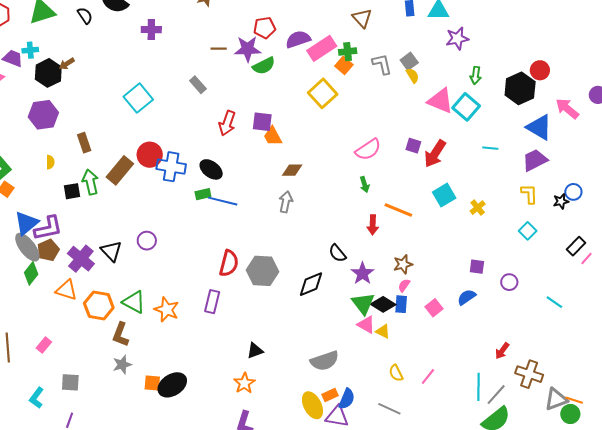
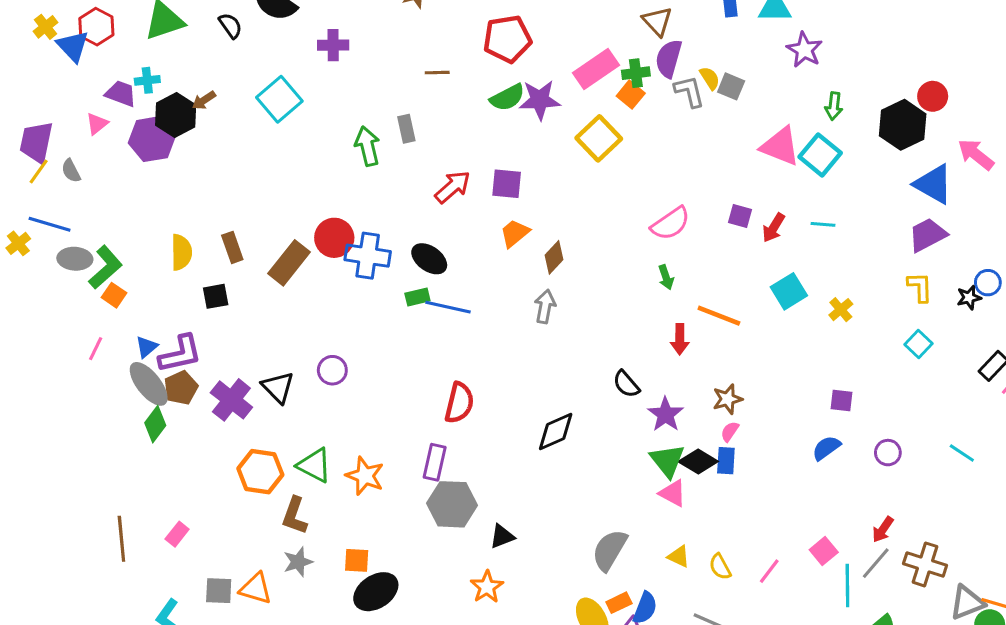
red pentagon: (265, 28) -> (507, 39), size x1.4
purple star: (457, 38) -> (804, 50), turned -30
purple semicircle: (298, 39) -> (669, 59), moved, turned -55
purple star: (248, 49) -> (540, 100), moved
gray square: (409, 61) -> (731, 86), turned -30
yellow semicircle: (413, 75) -> (710, 78), moved
gray rectangle: (198, 85) -> (406, 129), turned 30
cyan square: (138, 98) -> (279, 99), moved
purple hexagon: (43, 115) -> (152, 139), moved
red arrow: (227, 123) -> (453, 187), turned -150
orange trapezoid: (273, 136) -> (515, 233), moved, turned 80
brown rectangle: (84, 143) -> (232, 247), moved
cyan line: (490, 148) -> (823, 224), moved
red arrow: (435, 154) -> (774, 228), size x0.7
yellow semicircle: (50, 162) -> (181, 252), size x1.6
brown diamond: (292, 170) -> (554, 257), turned -45
green arrow: (90, 182) -> (367, 146), moved
blue triangle: (26, 223) -> (147, 347), size x0.6
gray hexagon: (263, 271) -> (452, 504), moved
purple circle: (509, 282) -> (888, 453), moved
black diamond: (311, 284) -> (556, 432), moved
orange triangle: (66, 290) -> (256, 589), moved
pink square: (434, 308) -> (824, 551), moved
yellow triangle: (383, 331) -> (679, 556), moved
gray semicircle: (325, 361) -> (610, 550), turned 140
orange square: (152, 383) -> (357, 560), moved
gray line: (496, 395) -> (876, 563), moved

